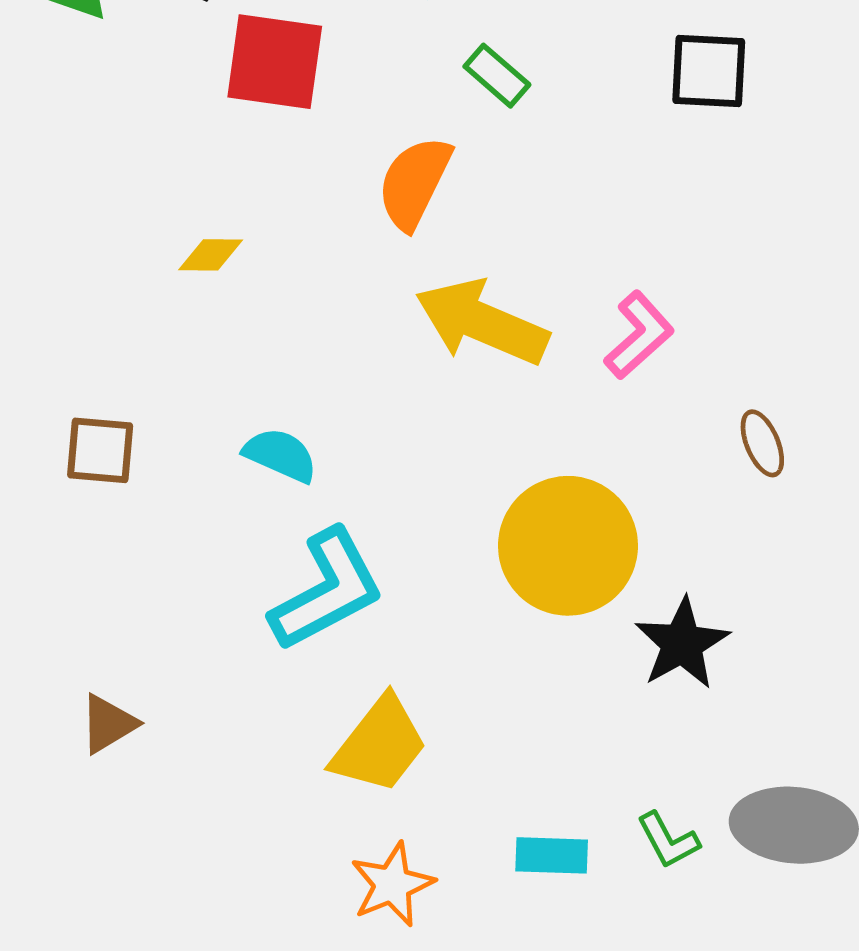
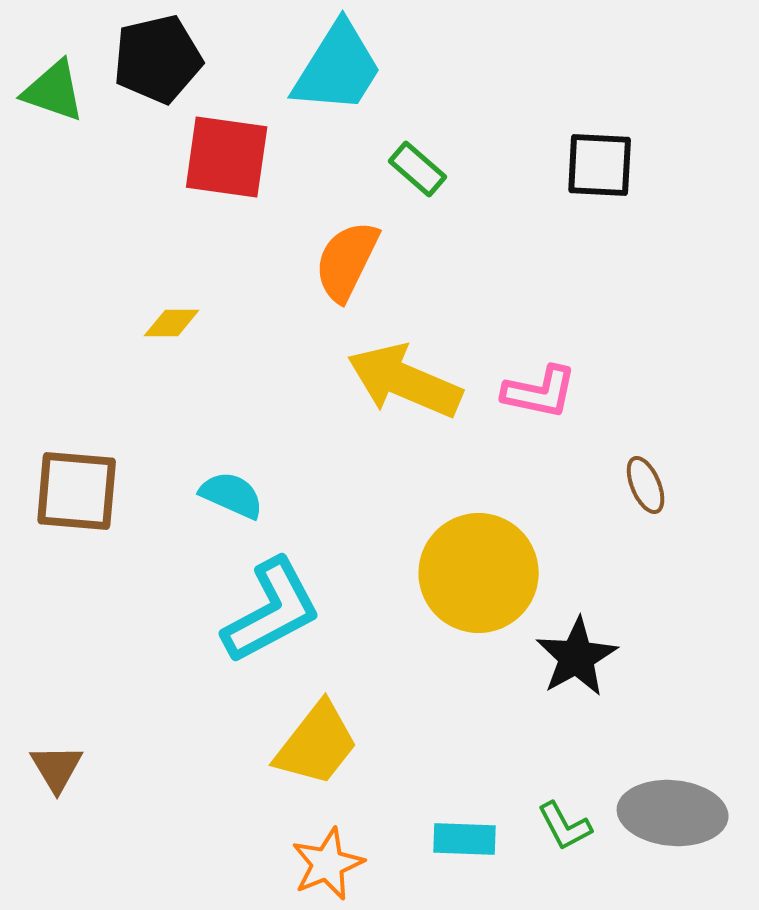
pink L-shape: (639, 335) -> (540, 392), turned 54
brown square: (100, 450) -> (77, 491), size x1.4
brown triangle: (108, 724) -> (57, 768), moved, turned -30

